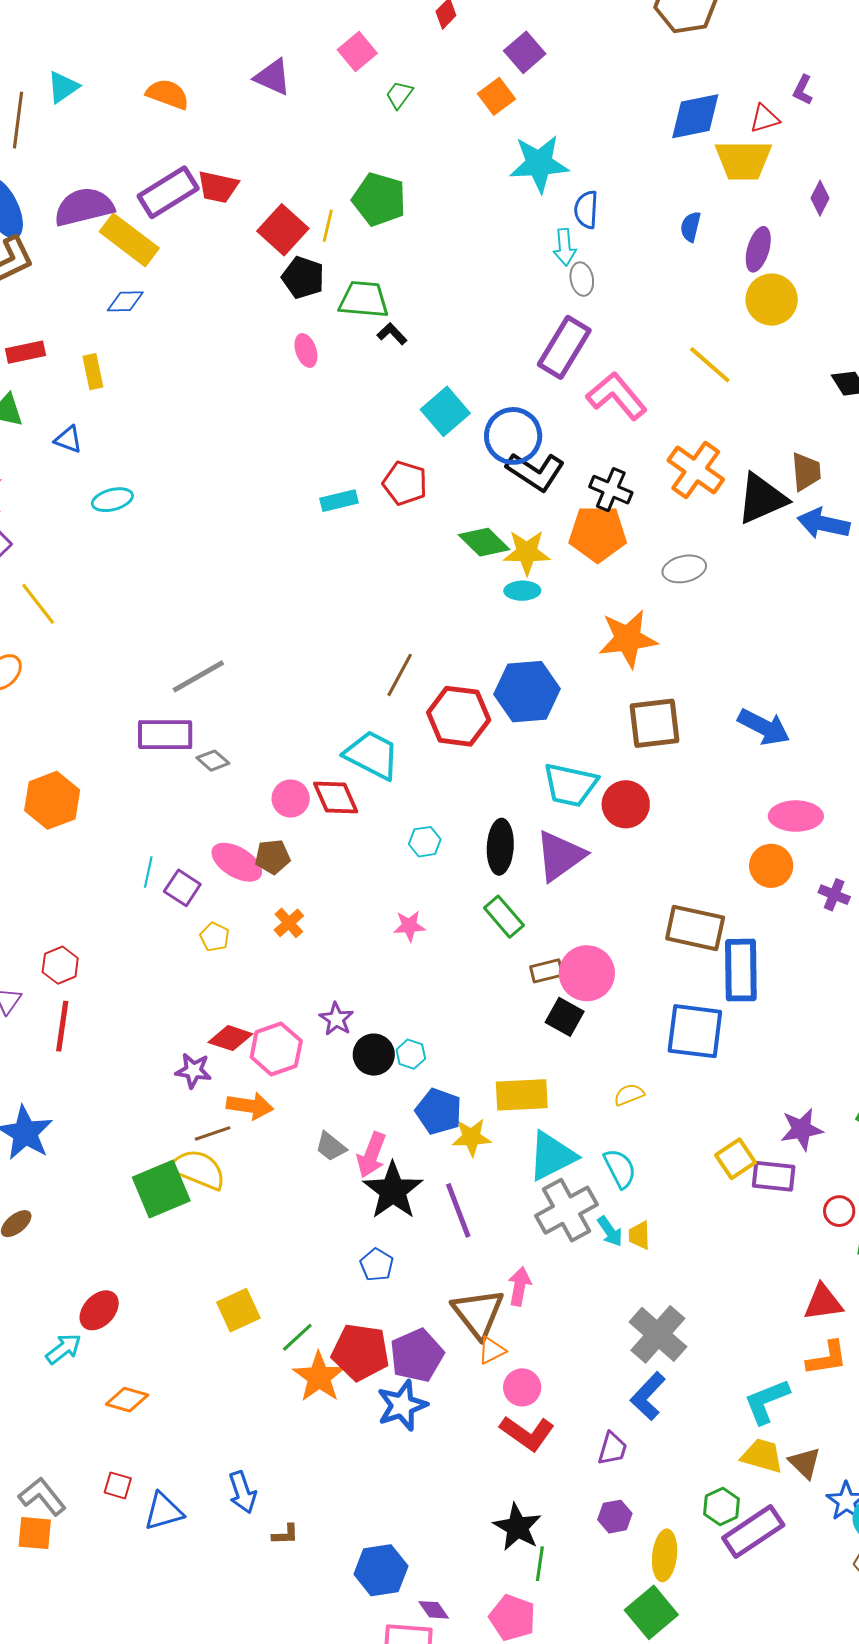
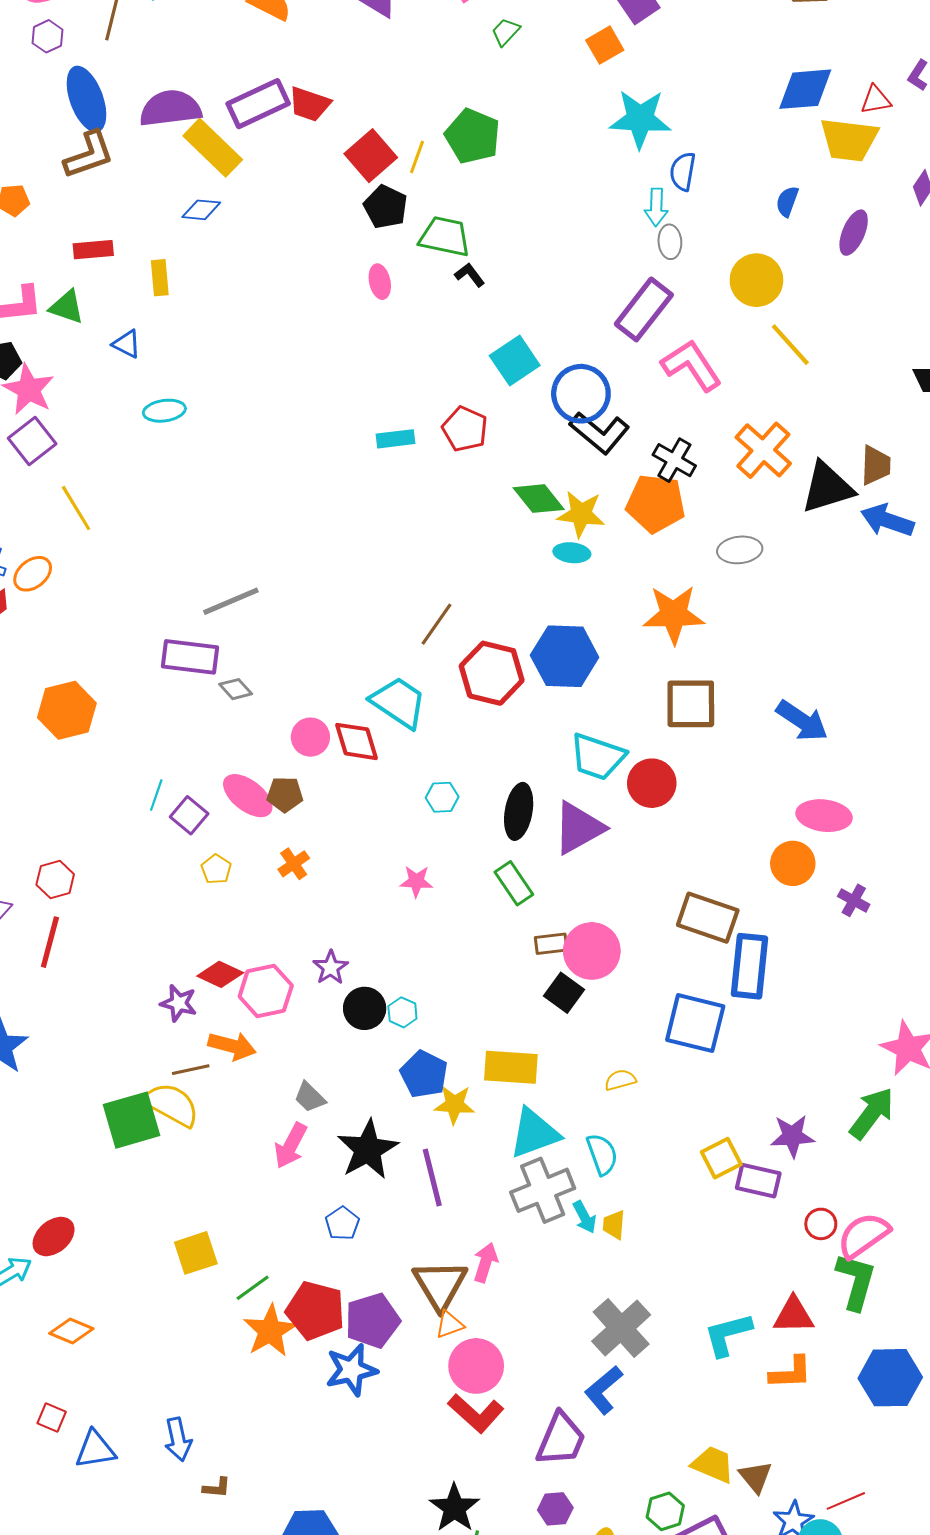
yellow circle: (772, 300) -> (756, 280), moved
pink arrow: (371, 1155) -> (291, 1146), moved
pink circle: (522, 1387) -> (476, 1366), size x1.4
cyan L-shape: (767, 1401) -> (728, 1334), moved
purple trapezoid: (612, 1449) -> (561, 1439), size x1.6

